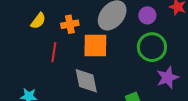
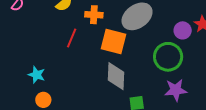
purple circle: (147, 15) -> (183, 30), moved
gray diamond: (86, 81) -> (116, 76), moved

